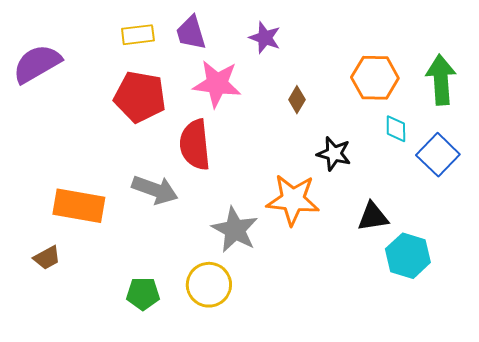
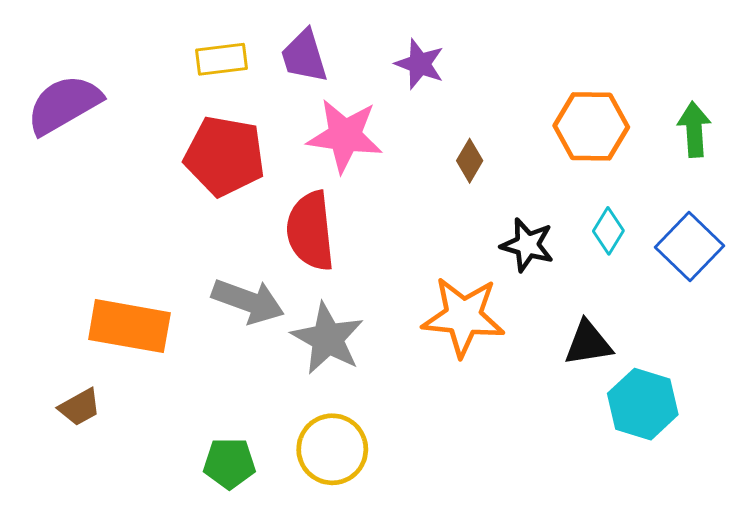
green arrow: (441, 80) -> (694, 129), size x0.7
cyan diamond: (396, 129) -> (608, 231), moved, turned 32
gray star: (235, 230) -> (328, 339), moved

